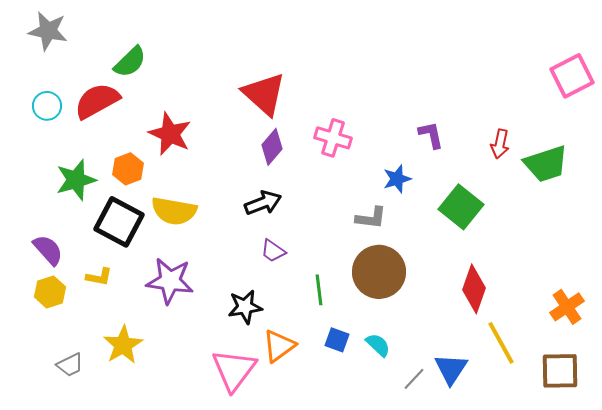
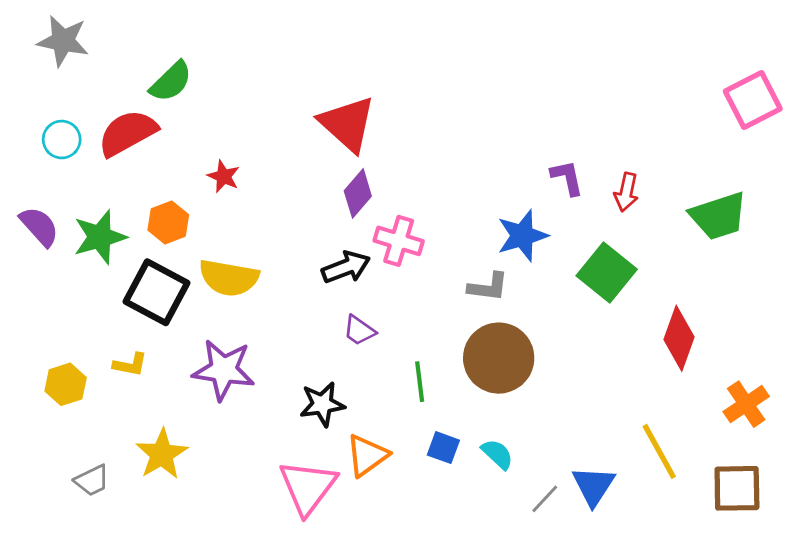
red star: (170, 134) -> (224, 176), size x0.6
pink cross: (333, 138) -> (399, 241), moved
red arrow: (500, 144) -> (626, 192), moved
blue star: (397, 179) -> (522, 236), size x1.4
purple semicircle: (48, 250) -> (39, 226), moved
red diamond: (474, 289) -> (679, 338), moved

